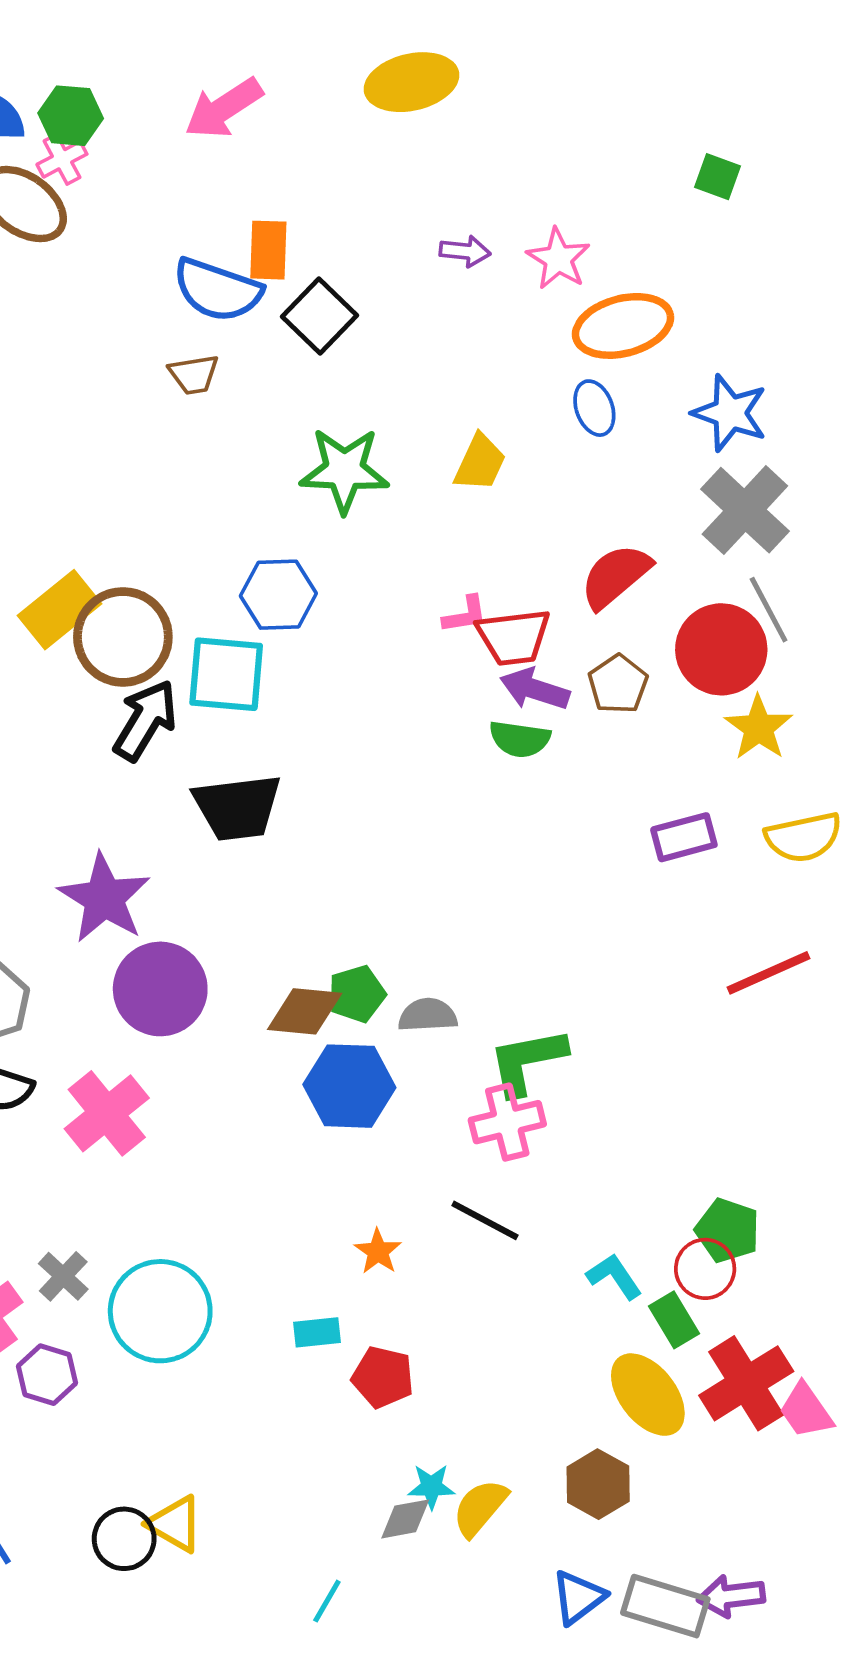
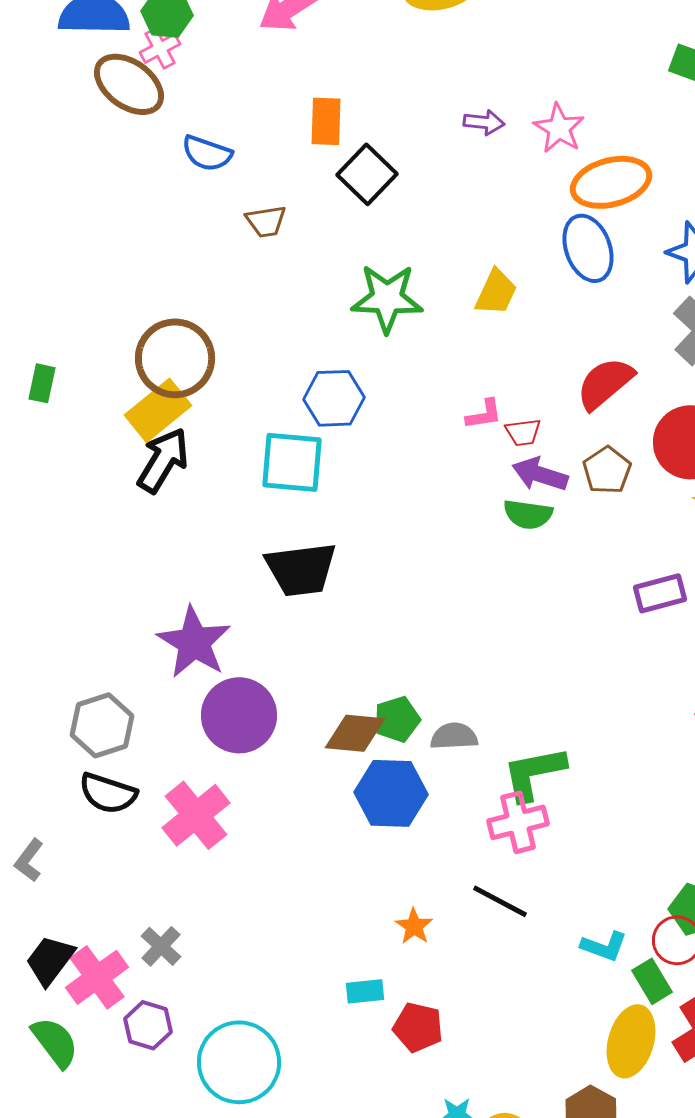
blue semicircle: (217, 290) -> (207, 153), moved, size x0.7
blue ellipse: (594, 408) -> (588, 248), size x1.5
brown circle: (123, 637) -> (175, 358), moved
red trapezoid: (514, 637) -> (523, 432), size x0.6
black arrow: (145, 720) -> (163, 460), moved
cyan L-shape: (614, 1276) -> (604, 946), turned 144
cyan circle: (160, 1311) -> (239, 1062), moved
yellow ellipse: (648, 1395) -> (631, 1041), turned 54

